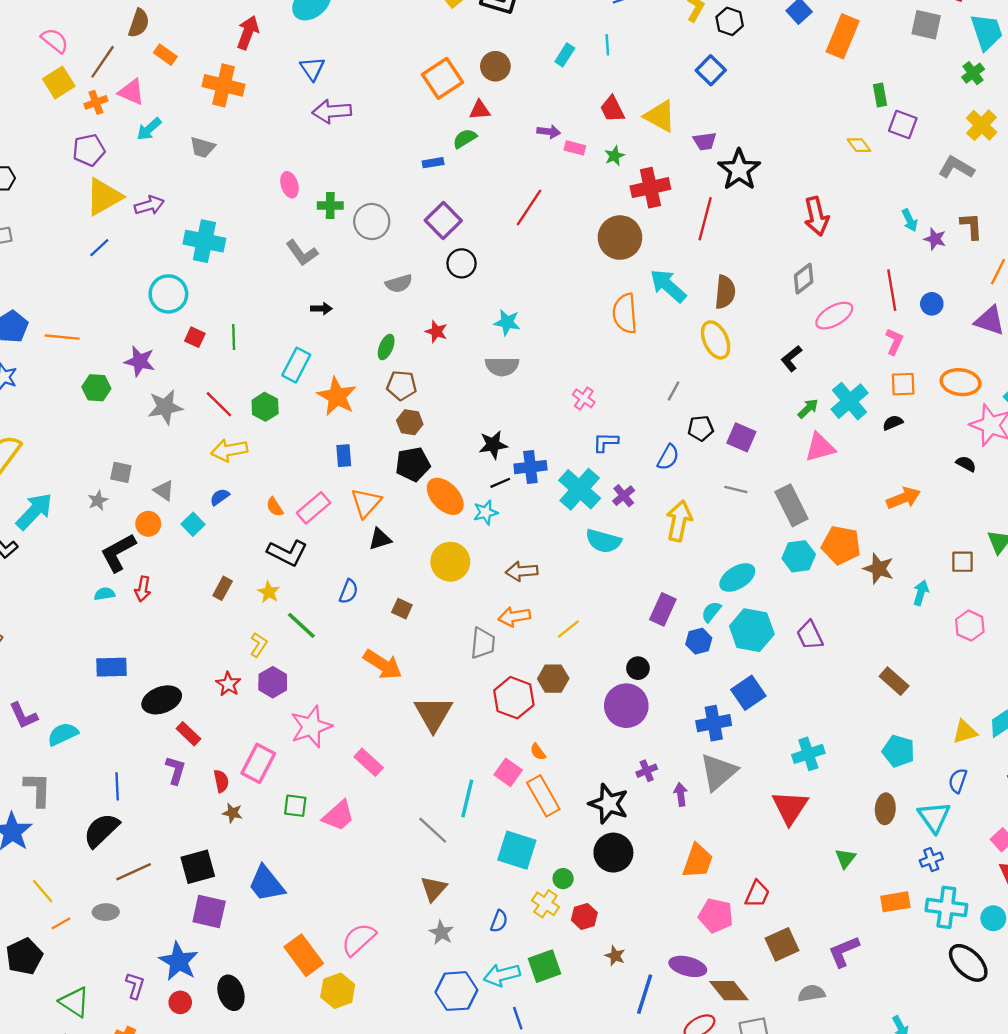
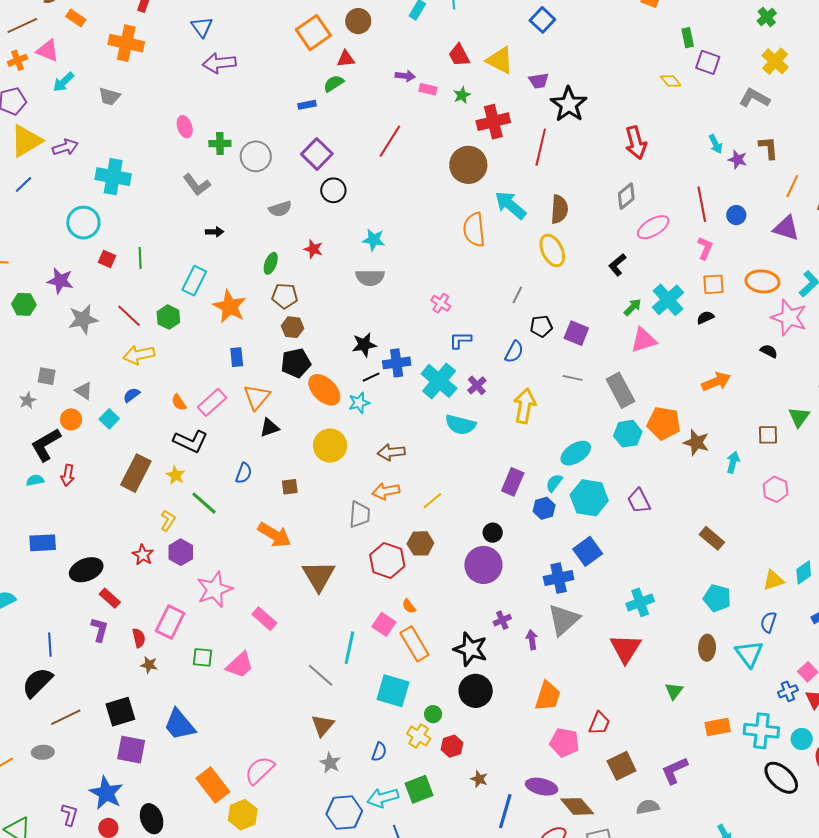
brown line: (103, 62) -> (22, 25), turned 32
brown rectangle: (223, 588) -> (136, 473), size x1.8
brown square: (402, 609) -> (290, 487), turned -30
blue cross: (931, 860) -> (788, 691), moved

